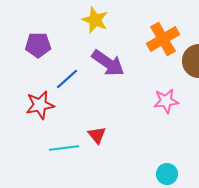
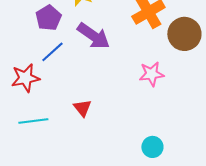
purple pentagon: (38, 45) -> (48, 18), moved, turned -30
cyan line: (64, 148) -> (33, 121), moved

